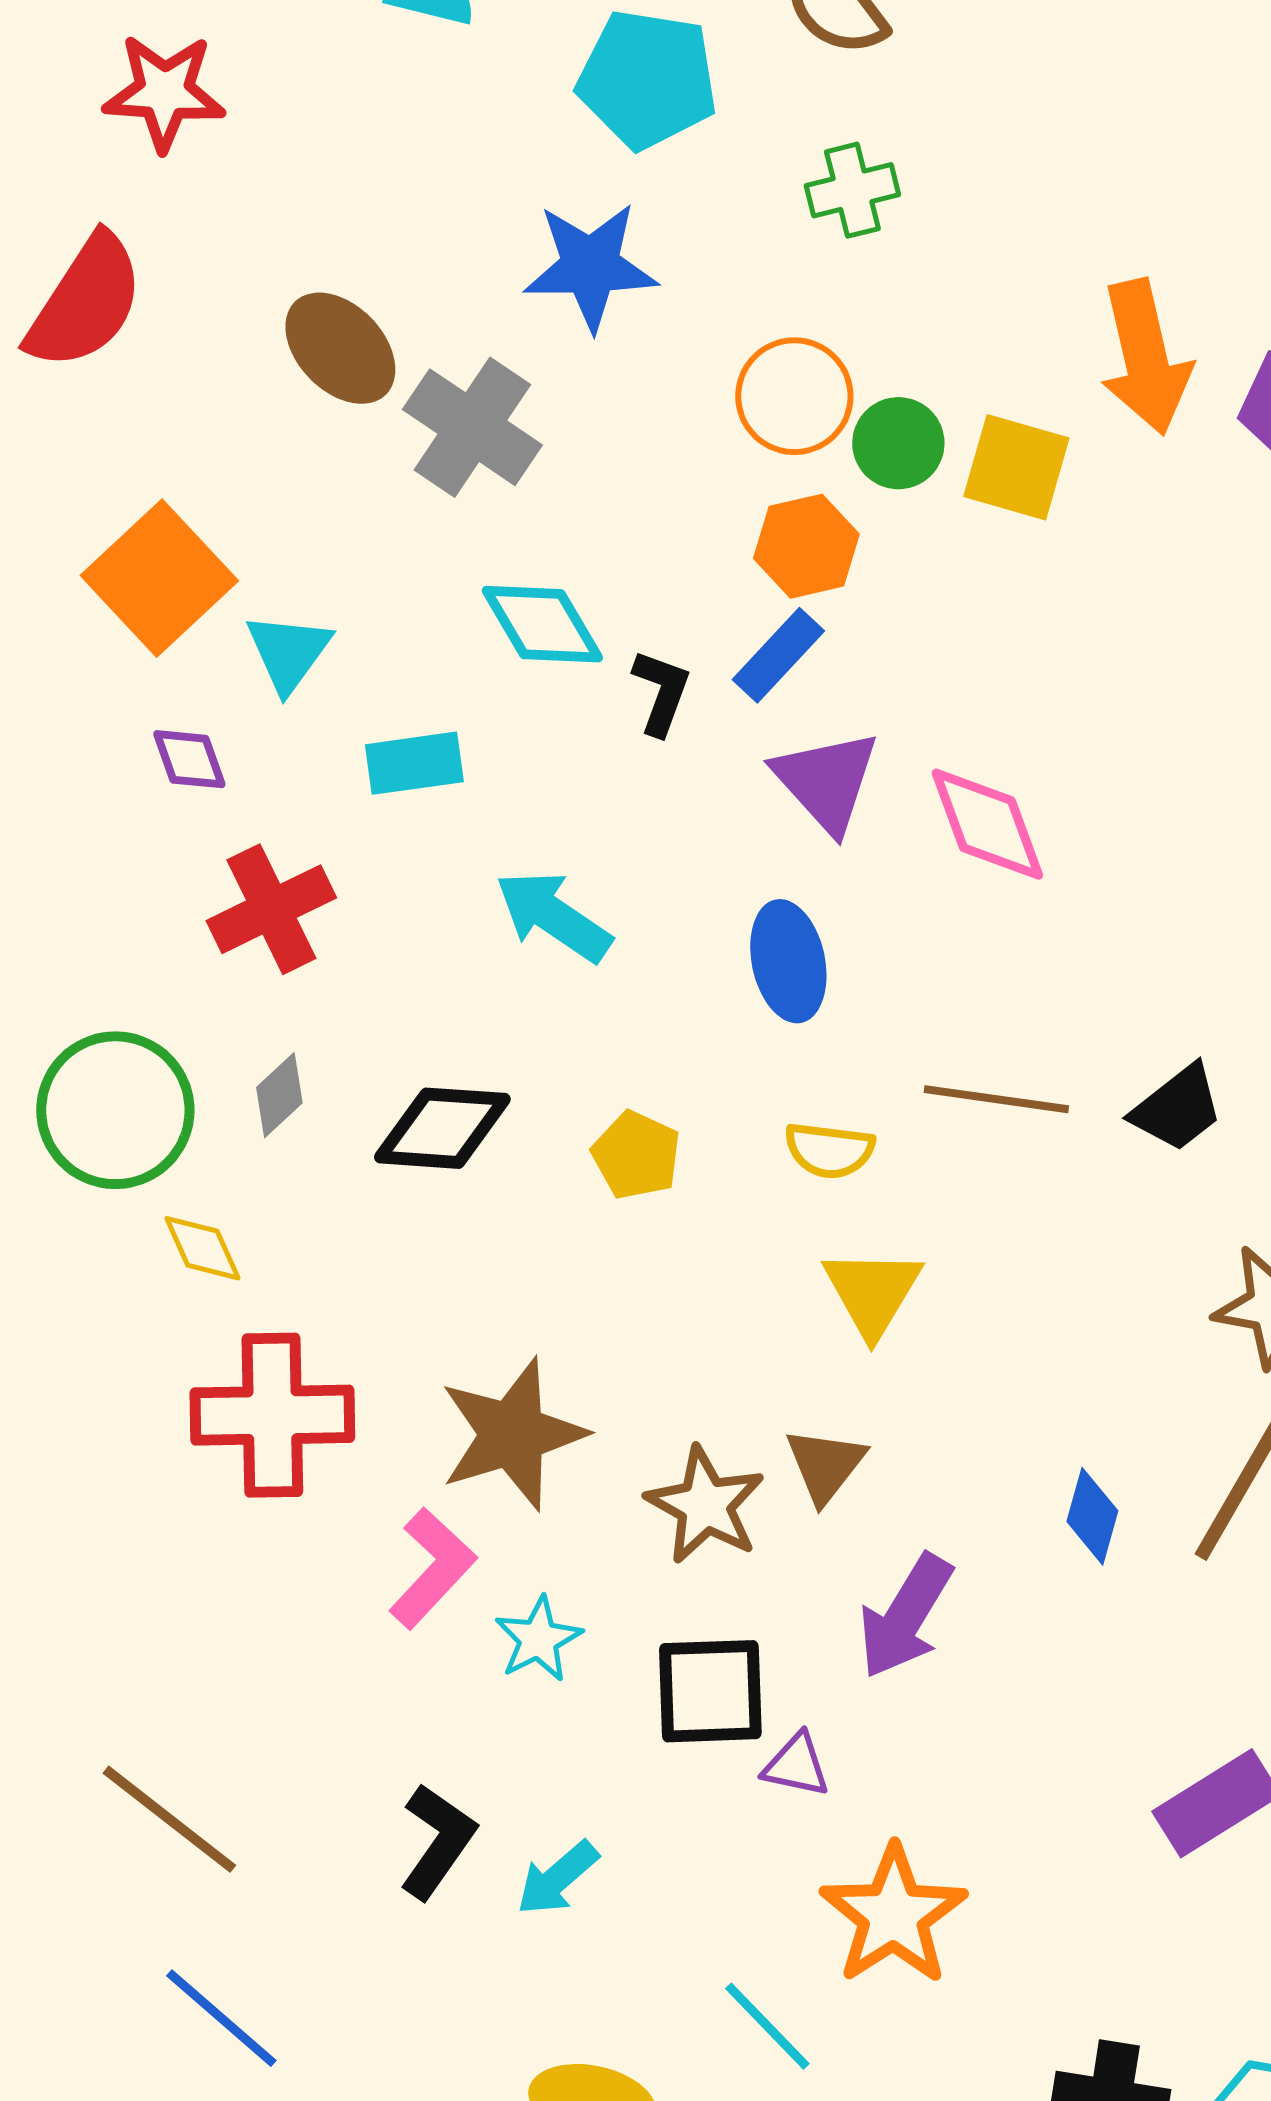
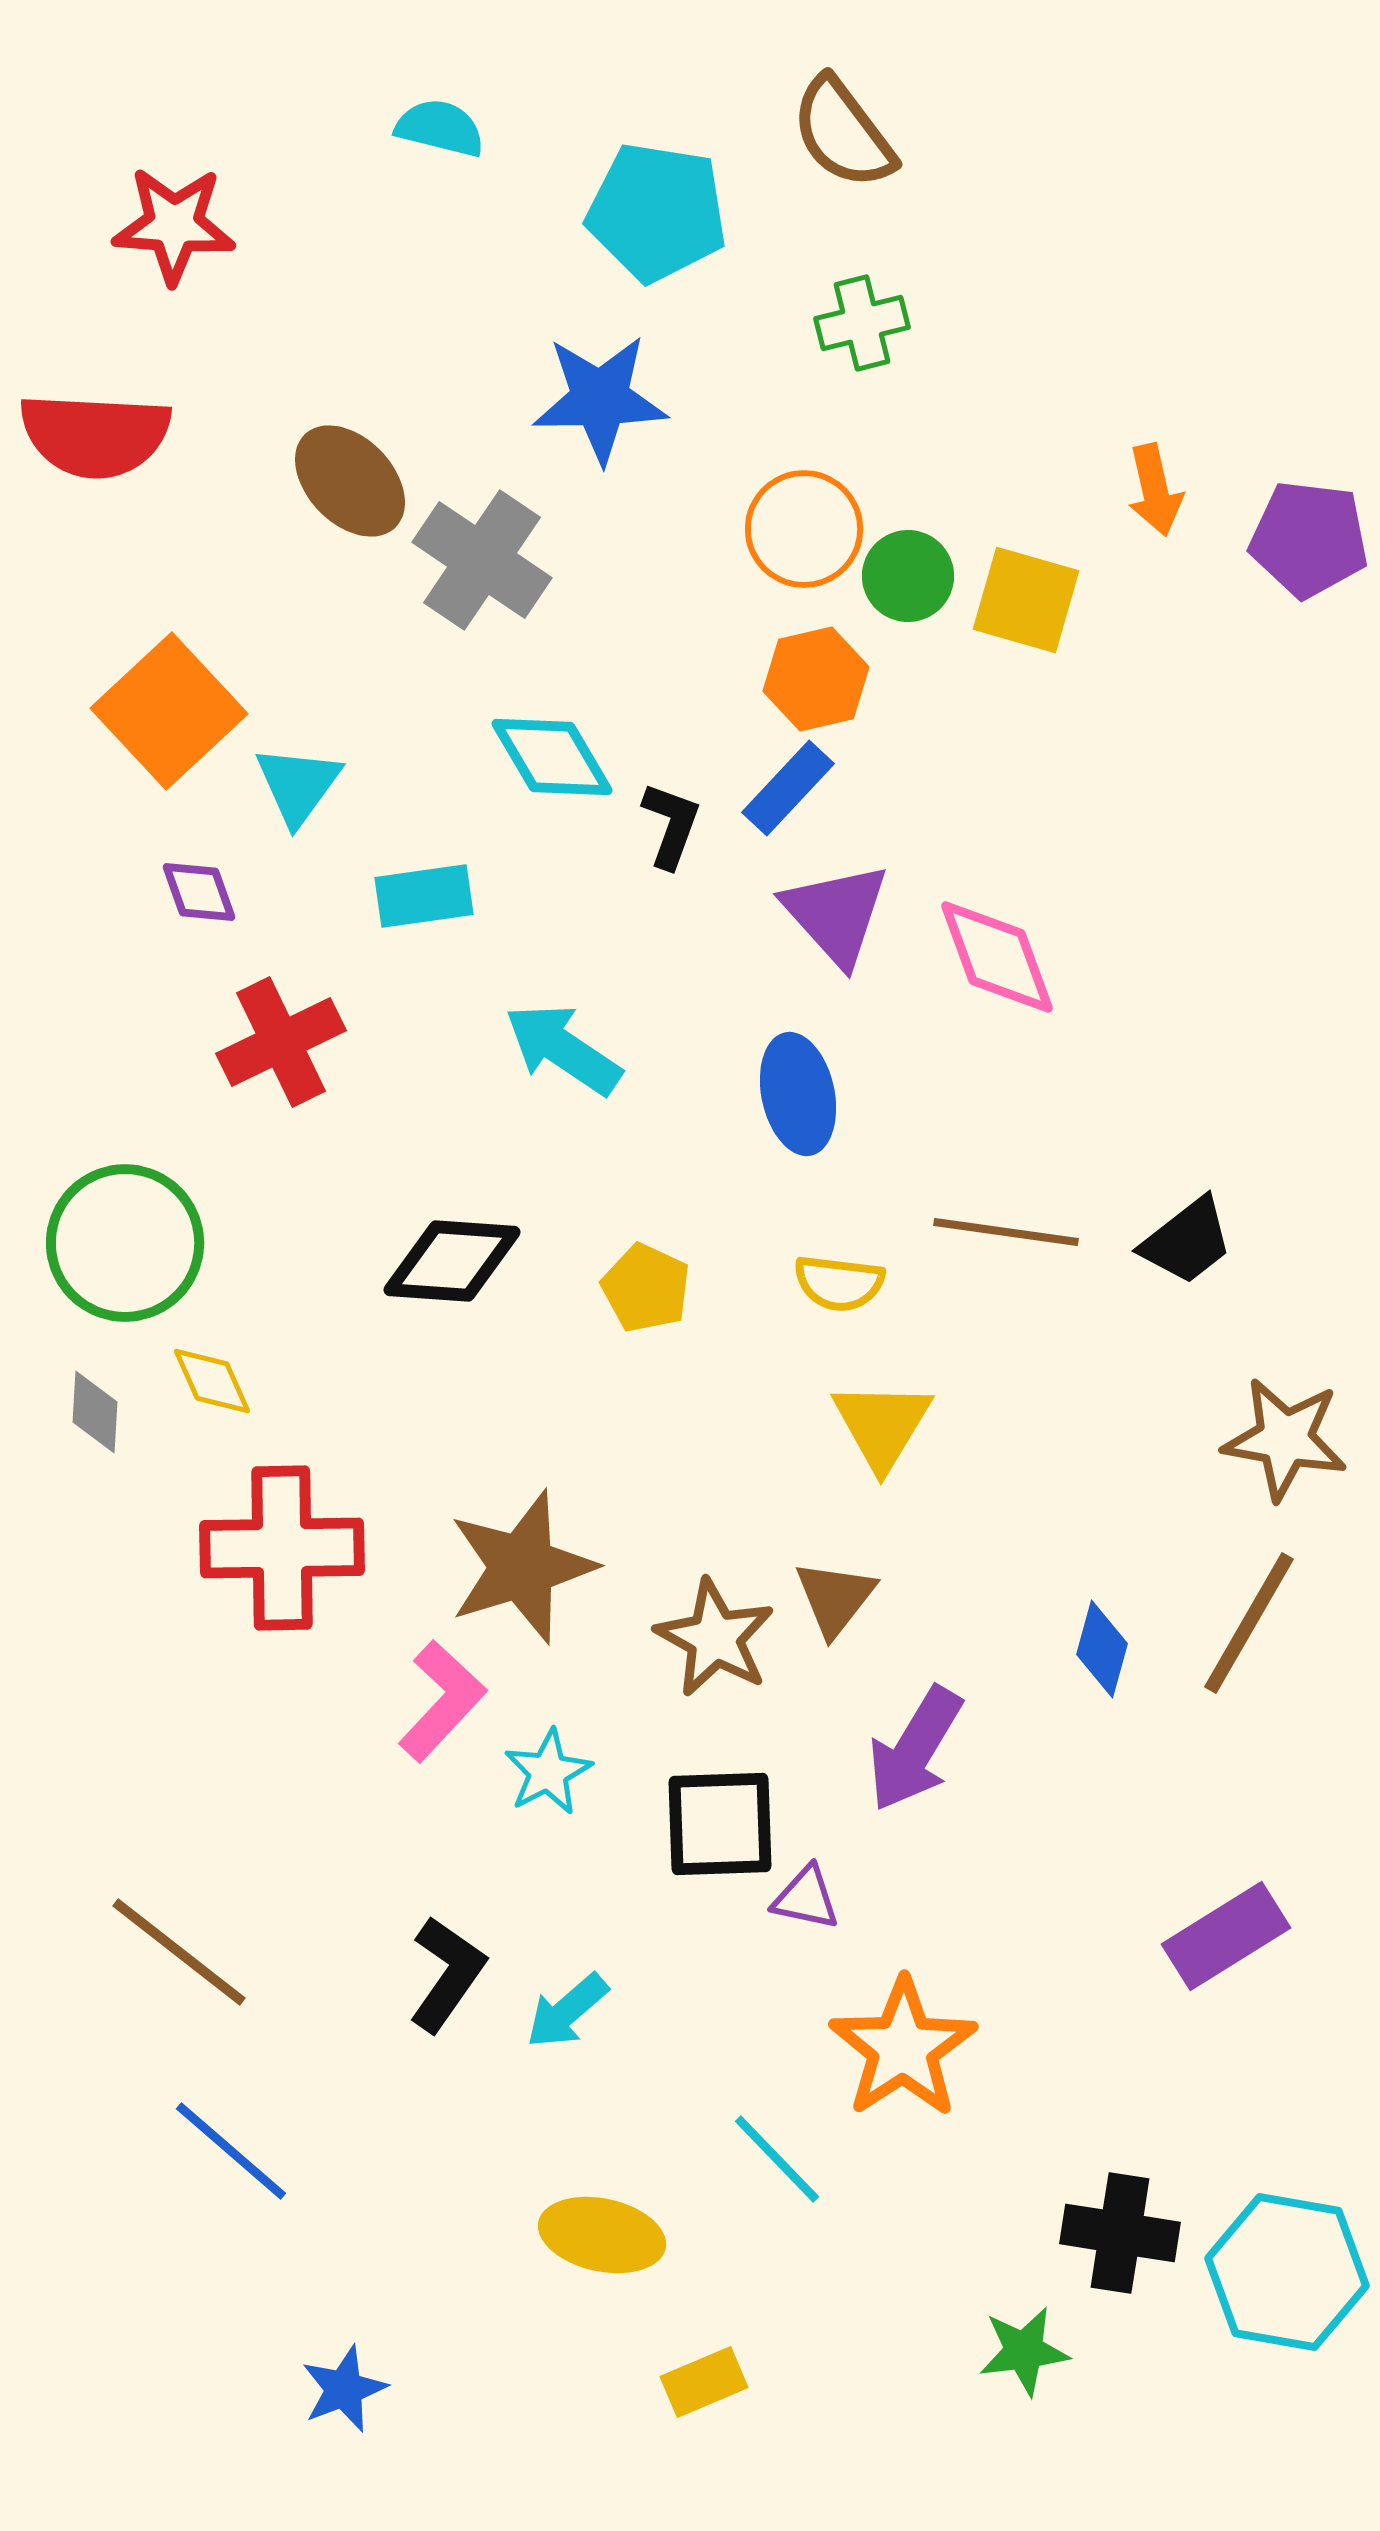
red semicircle: (85, 302) -> (95, 435), turned 60
orange arrow: (1145, 357) -> (1155, 490), size x0.6
gray diamond: (279, 1095) -> (95, 1412), moved, turned -44

